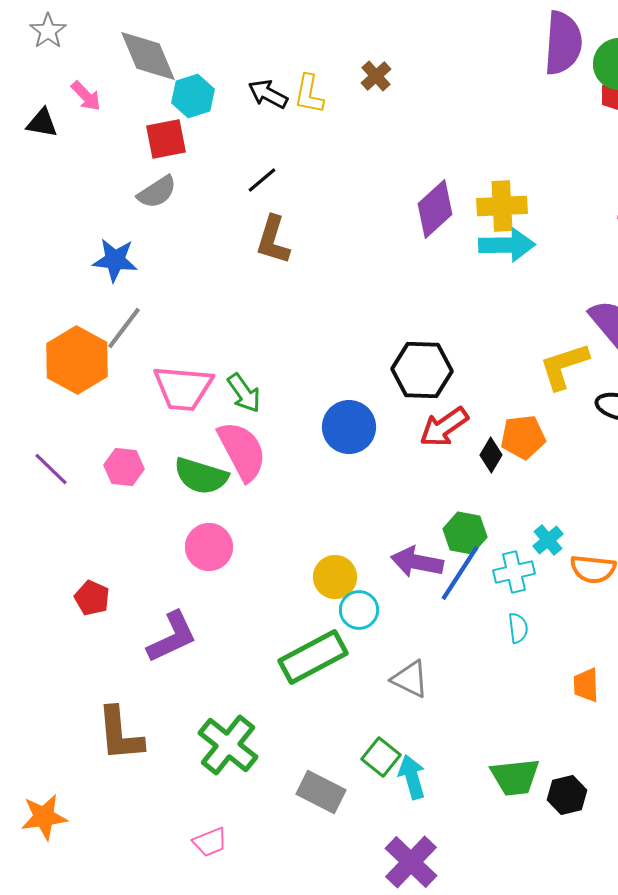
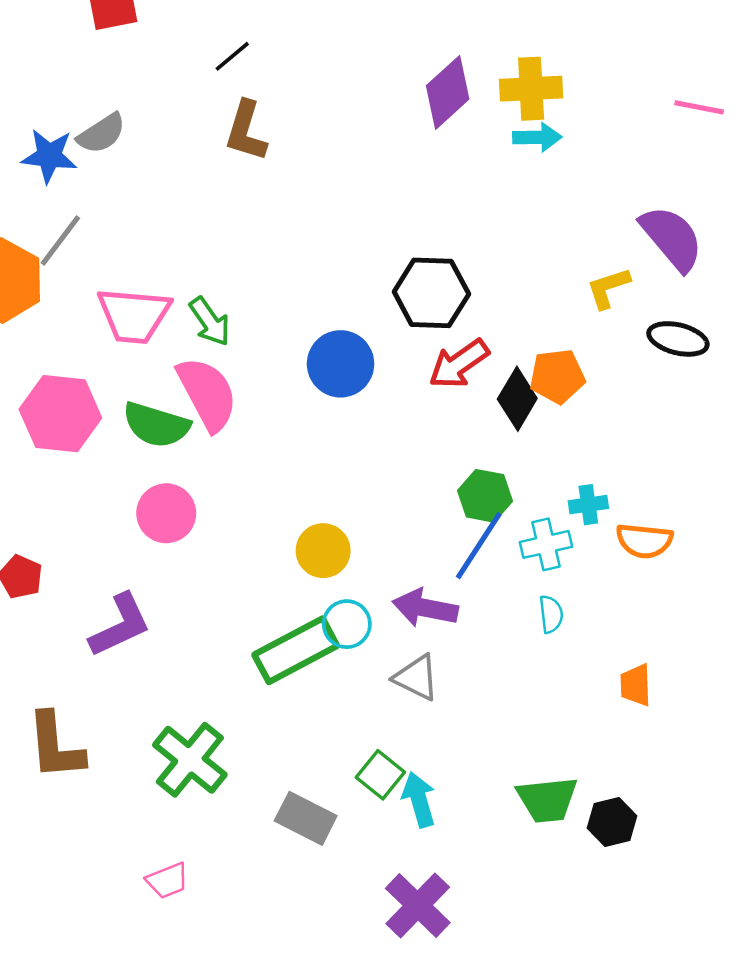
gray semicircle: (157, 192) -> (101, 134), moved
cyan arrow: (507, 245) -> (537, 137), size x0.7
yellow L-shape: (564, 366) -> (608, 288), size x0.7
black diamond: (491, 455) -> (517, 399), size x1.4
pink hexagon: (124, 467) -> (60, 414), size x1.6
cyan cross: (548, 540) -> (588, 505), turned 32
purple arrow: (417, 562) -> (425, 608), moved
cyan circle: (359, 610) -> (347, 624), moved

